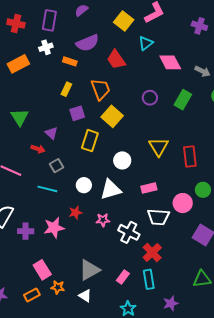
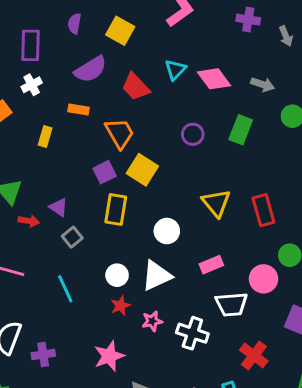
purple semicircle: (81, 10) -> (74, 24), turned -32
yellow square: (124, 21) -> (120, 31), moved
cyan triangle: (146, 43) -> (175, 70), moved
orange rectangle: (70, 61) -> (79, 110), moved
yellow rectangle: (66, 89) -> (45, 137), moved
purple square: (77, 113) -> (105, 172), moved
red arrow: (38, 149) -> (29, 221), moved
gray square: (56, 166) -> (72, 237), moved
cyan line: (47, 189) -> (65, 289), turned 60
red star: (75, 213) -> (120, 306), moved
pink star: (54, 228) -> (109, 356), moved
red cross: (152, 253) -> (254, 356), moved

